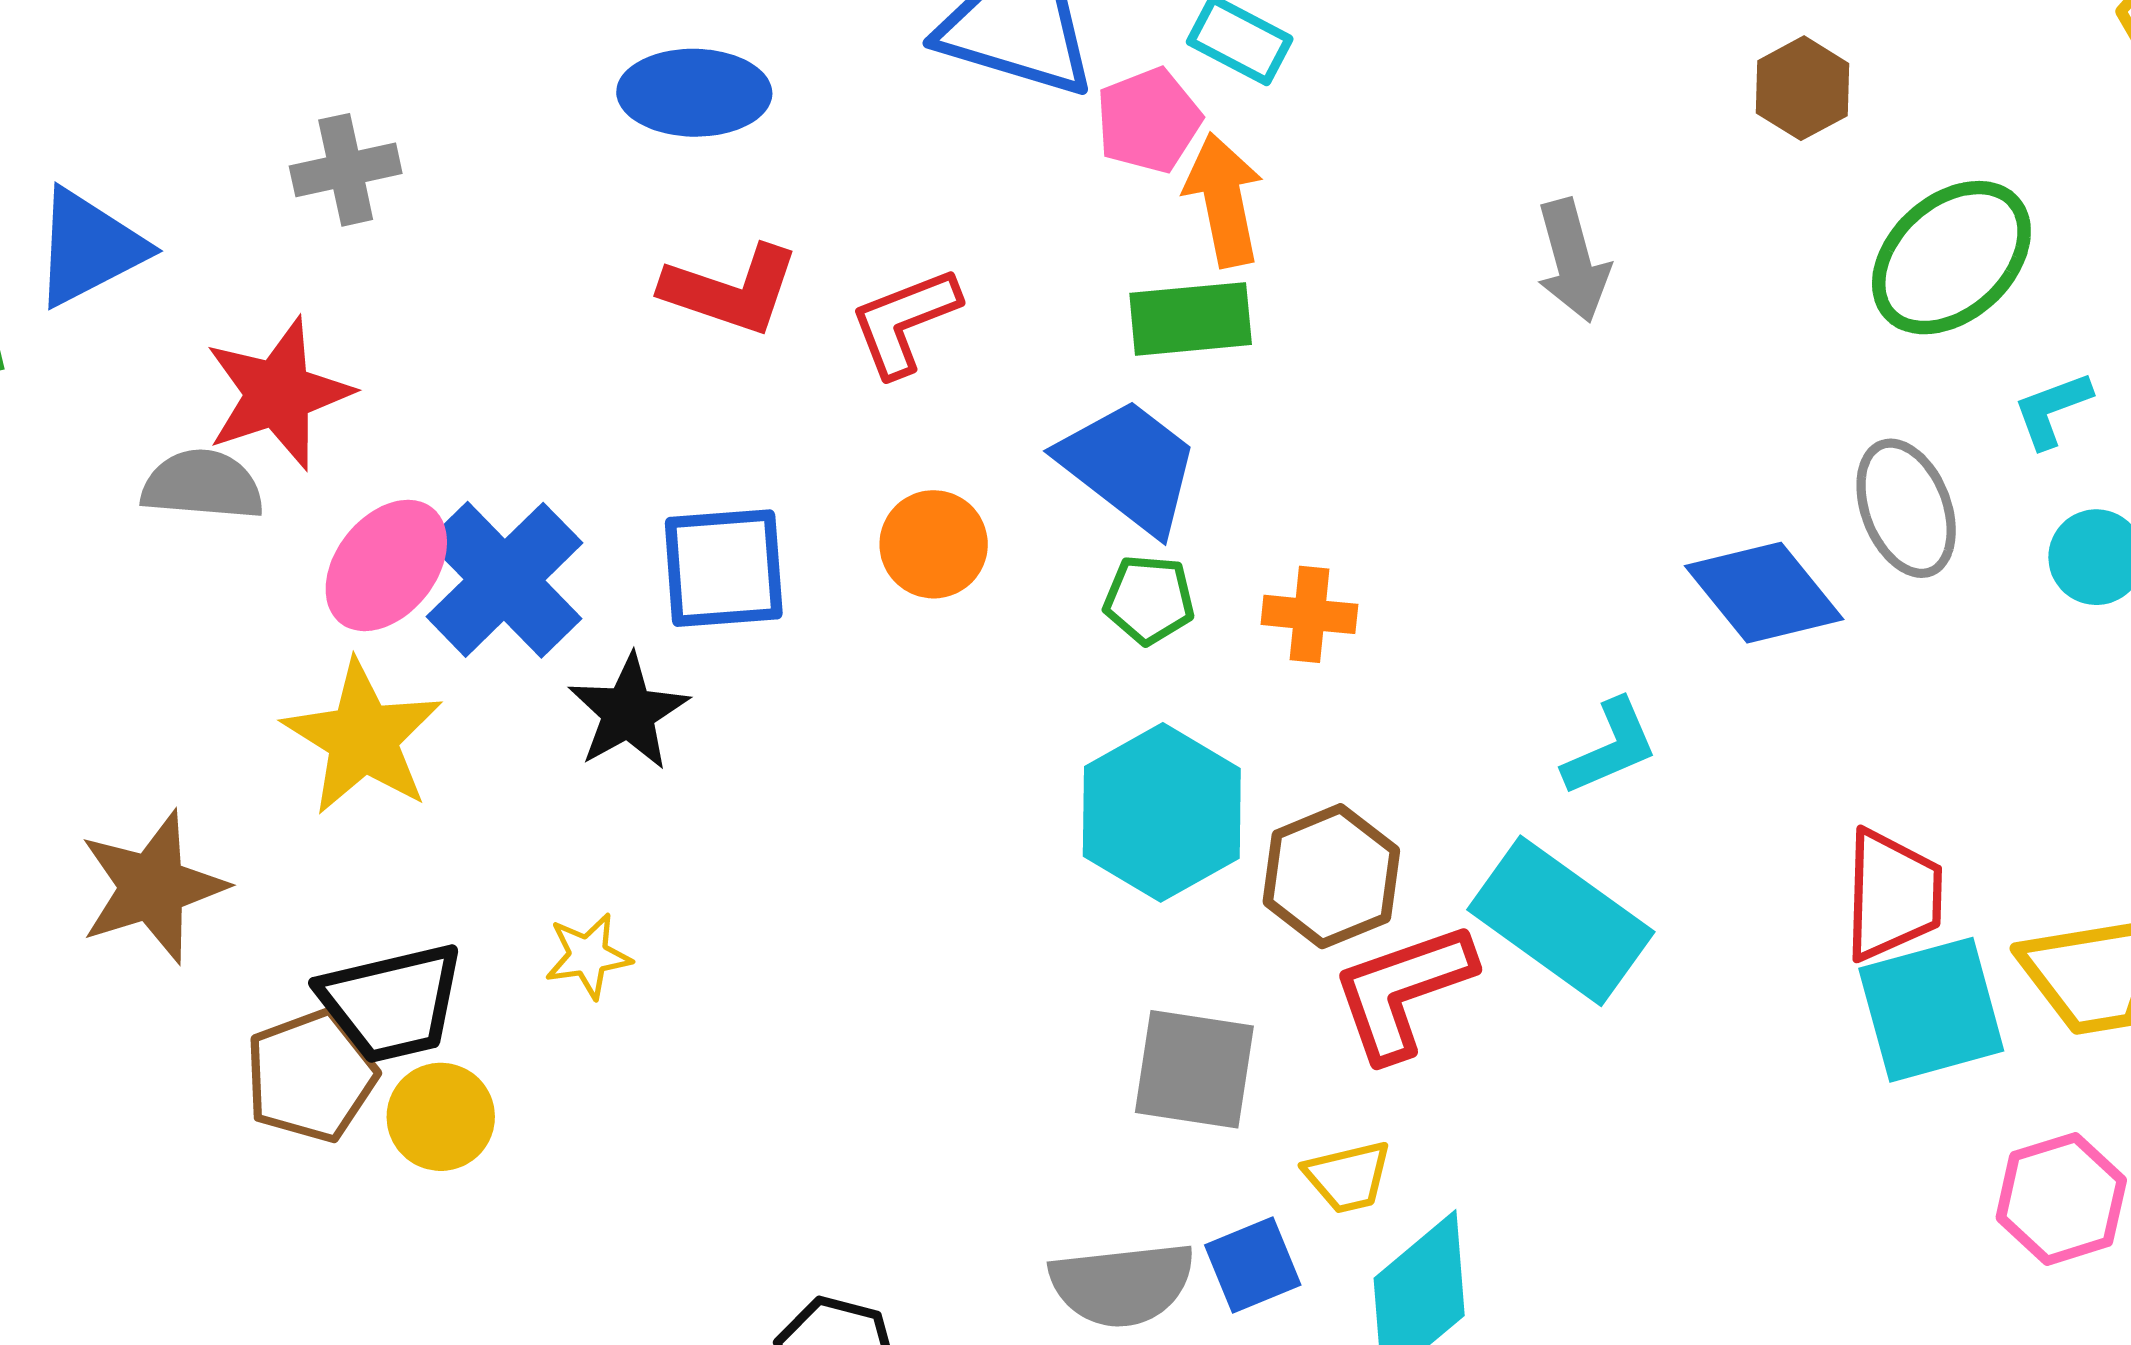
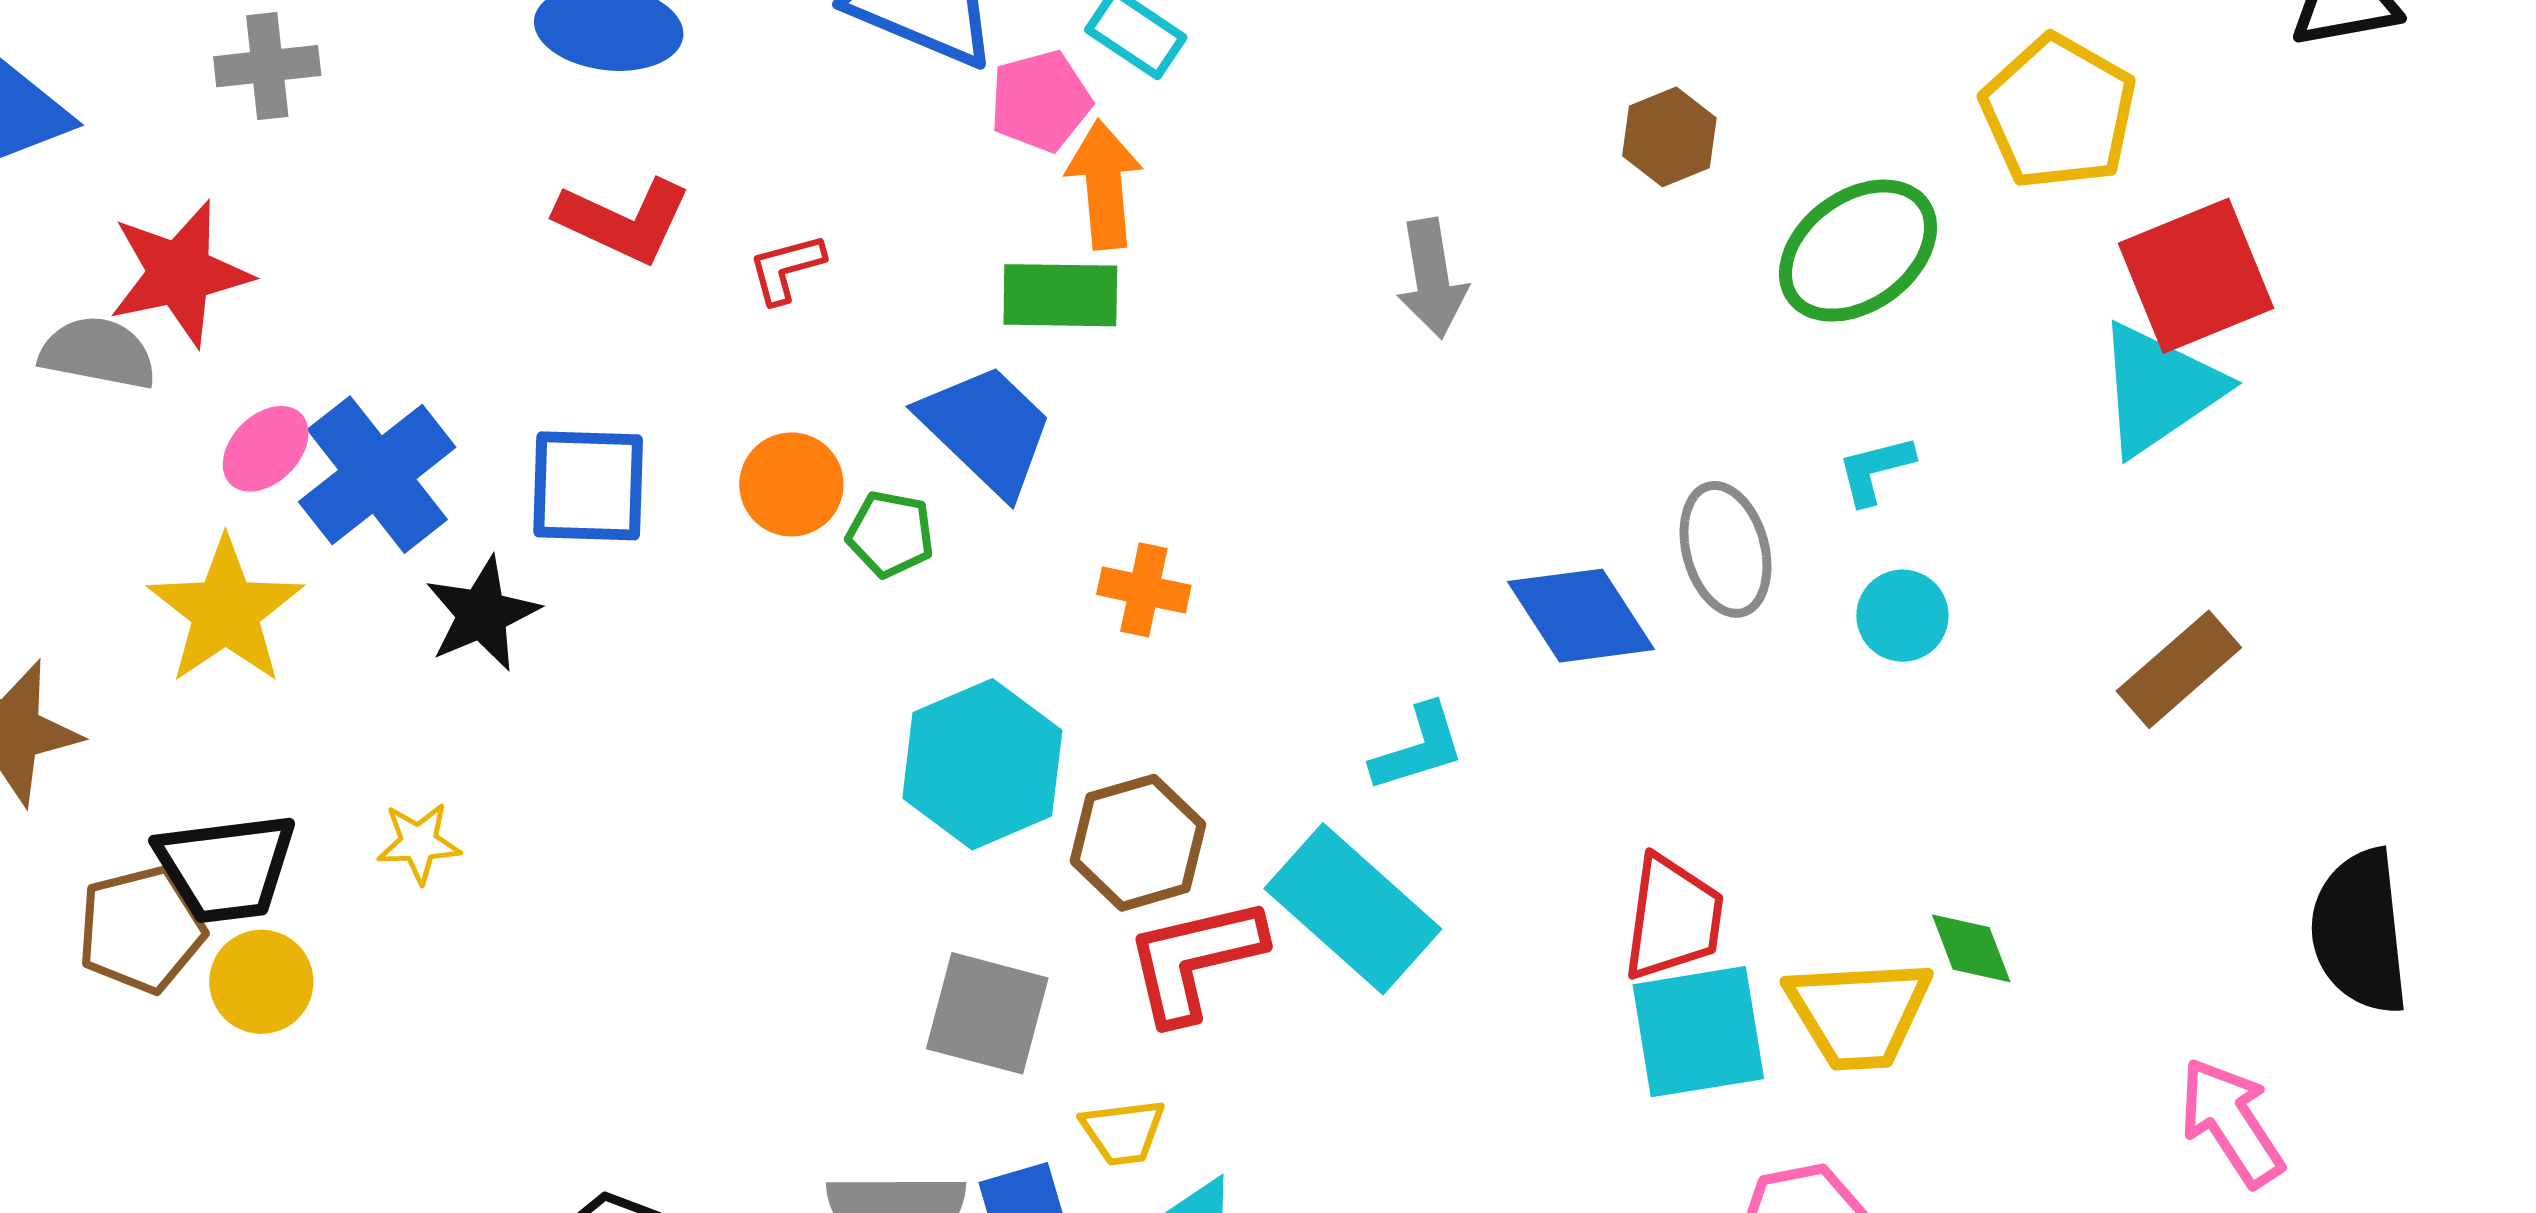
green ellipse: (1951, 258) -> (1858, 251), moved
red L-shape: (905, 322) -> (786, 268), size x0.7
pink ellipse: (386, 565) -> (266, 449), size x0.7
green pentagon: (1149, 600) -> (890, 534), moved

